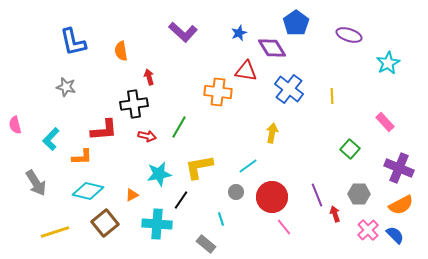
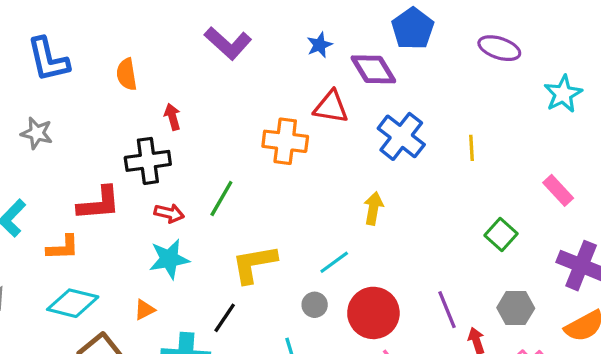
cyan star: (159, 174) -> (169, 259), moved

